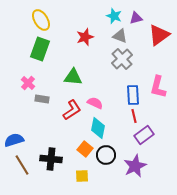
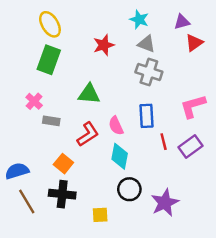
purple triangle: (136, 18) -> (182, 22), moved
red triangle: (159, 35) -> (194, 43), size x0.7
gray cross: (122, 59) -> (149, 72), turned -30
pink L-shape: (158, 87) -> (193, 106), turned 60
blue rectangle: (133, 95) -> (146, 116), moved
pink semicircle: (95, 103) -> (116, 126), turned -140
purple rectangle: (144, 135) -> (190, 146), moved
orange square: (85, 149) -> (63, 164), moved

